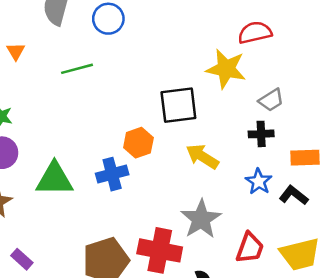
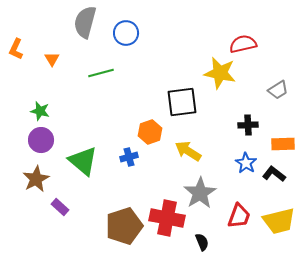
gray trapezoid: (271, 100) -> (278, 90), moved
yellow arrow: (202, 156) -> (188, 151), moved
blue cross: (112, 174) -> (129, 157), size x0.7
green triangle: (54, 179) -> (83, 161), turned 40
purple rectangle: (22, 259) -> (60, 207), moved

